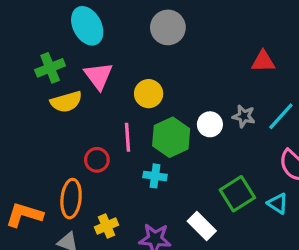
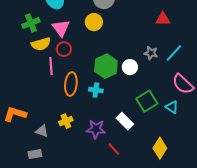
yellow circle: (149, 94) -> (94, 22), moved
white circle: (210, 124) -> (130, 67), moved
pink line: (128, 137) -> (51, 66), moved
red circle: (97, 160) -> (64, 49), moved
orange ellipse: (71, 199) -> (71, 84), moved

